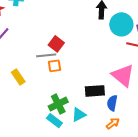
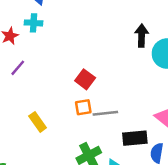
gray line: (46, 55) -> (105, 113), moved

